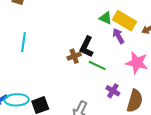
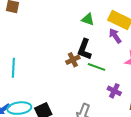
green triangle: (106, 18) -> (88, 19), moved
cyan line: (24, 42) -> (13, 68), moved

